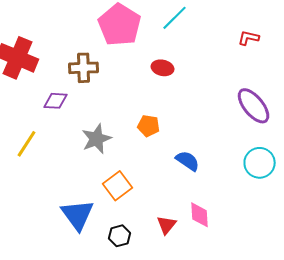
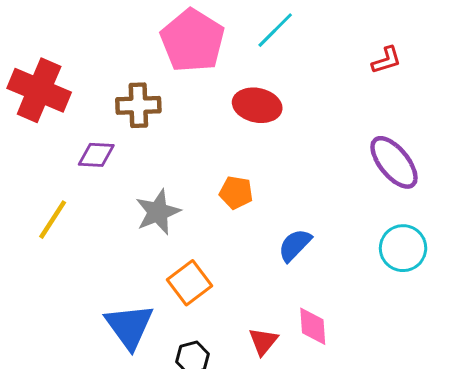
red L-shape: (249, 38) -> (386, 60), turned 150
red ellipse: (163, 68) -> (257, 105), size x1.4
blue semicircle: (188, 161) -> (295, 245), turned -80

